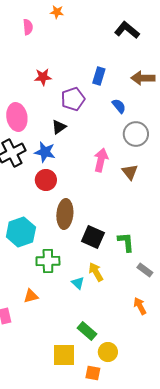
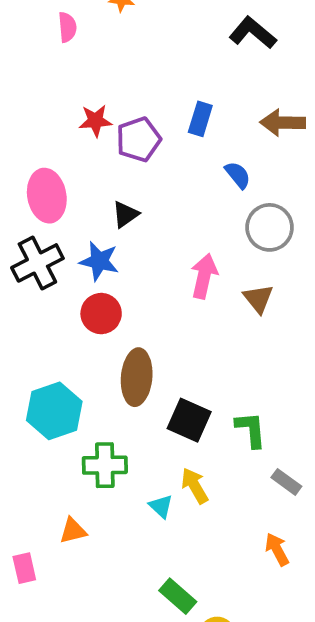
purple pentagon: (73, 99) -> (139, 139), moved

